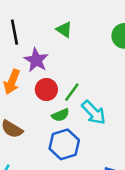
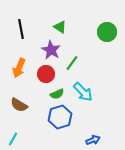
purple star: (36, 60) -> (51, 50), moved
green line: (72, 92) -> (72, 63), moved

